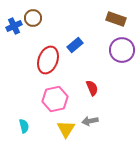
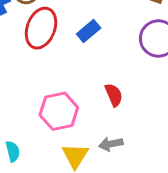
red ellipse: (48, 60) -> (41, 28), moved

